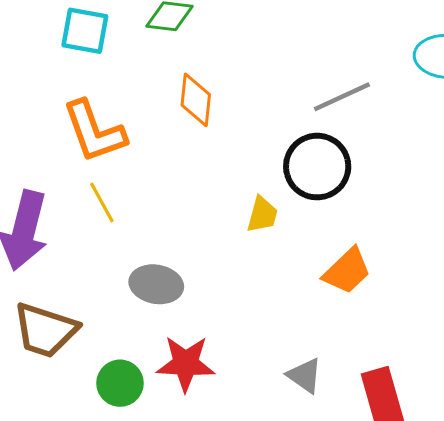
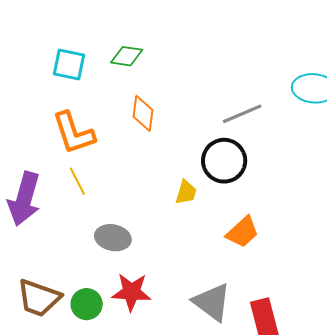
brown trapezoid: (45, 330) -> (39, 298), moved
gray triangle: (305, 376) -> (212, 302), size x1.6

